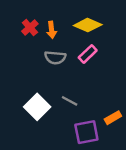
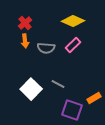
orange arrow: (52, 30) -> (25, 41), moved
purple square: (86, 132) -> (72, 110), turned 30

